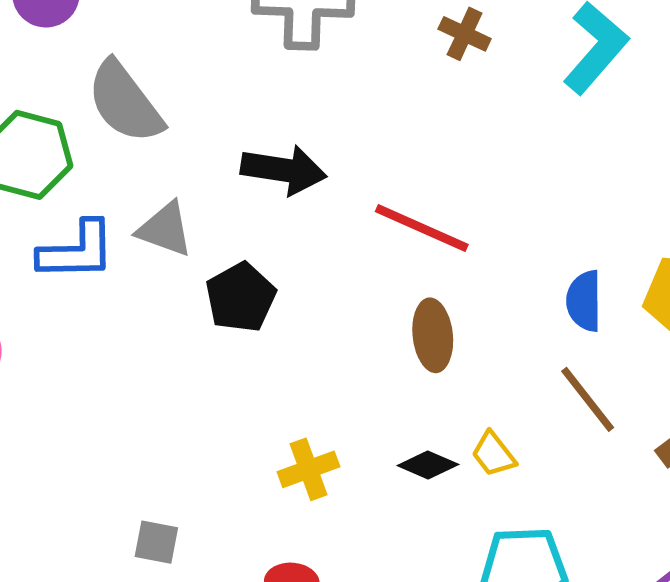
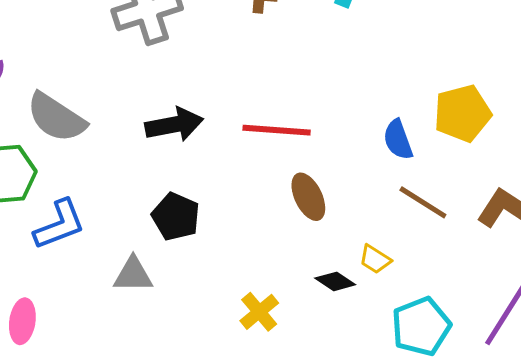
gray triangle: (165, 229) -> (133, 275), moved
black diamond: (428, 465) -> (335, 281), turned 30

